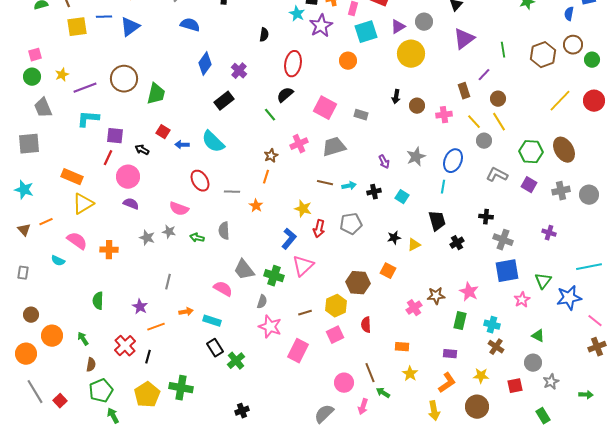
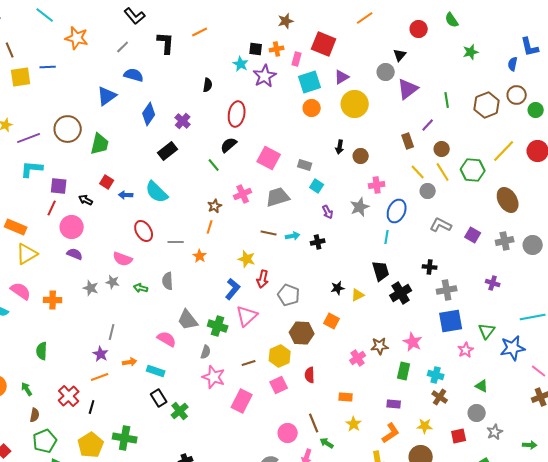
gray circle: (424, 22) -> (386, 72), moved
blue triangle: (130, 27) -> (107, 96), moved
orange circle: (348, 61) -> (312, 108), moved
pink cross: (444, 115) -> (377, 185), moved
green hexagon: (531, 152) -> (473, 170), moved
cyan square: (402, 197) -> (317, 186), moved
gray pentagon: (351, 224) -> (289, 295), moved, turned 30
gray cross: (503, 240) -> (447, 290), turned -30
black cross: (457, 243) -> (401, 293), size x1.5
purple star: (140, 307) -> (101, 354), moved

